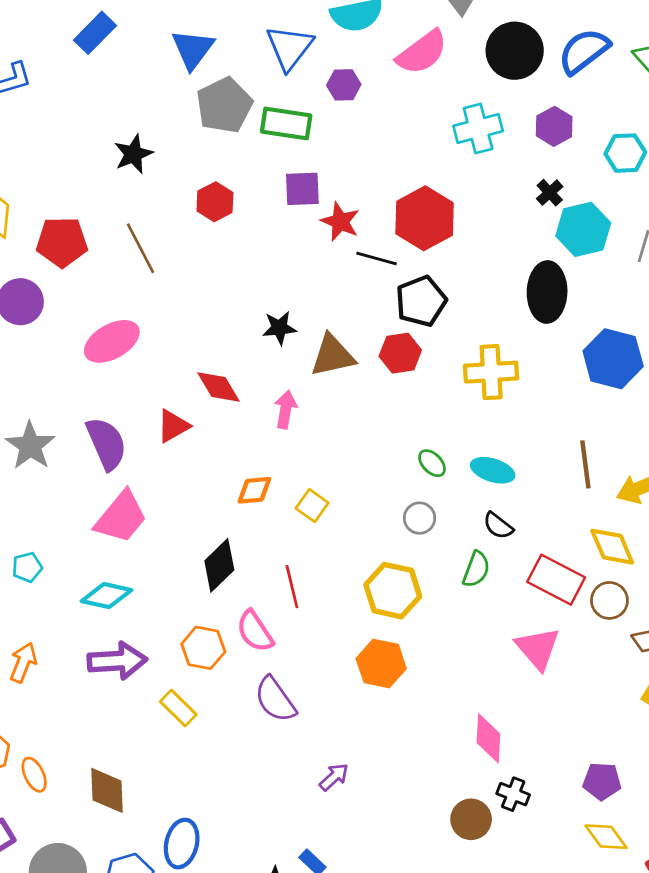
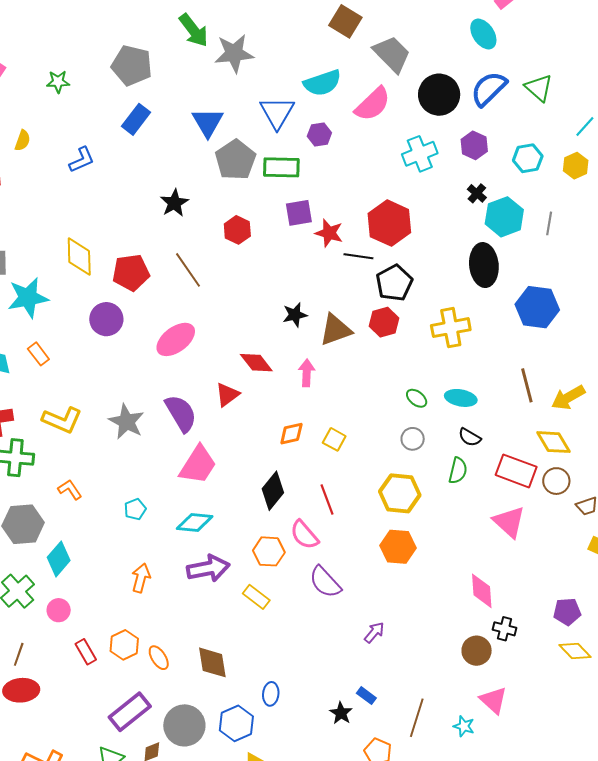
blue ellipse: (182, 844) -> (271, 694), size x0.7

